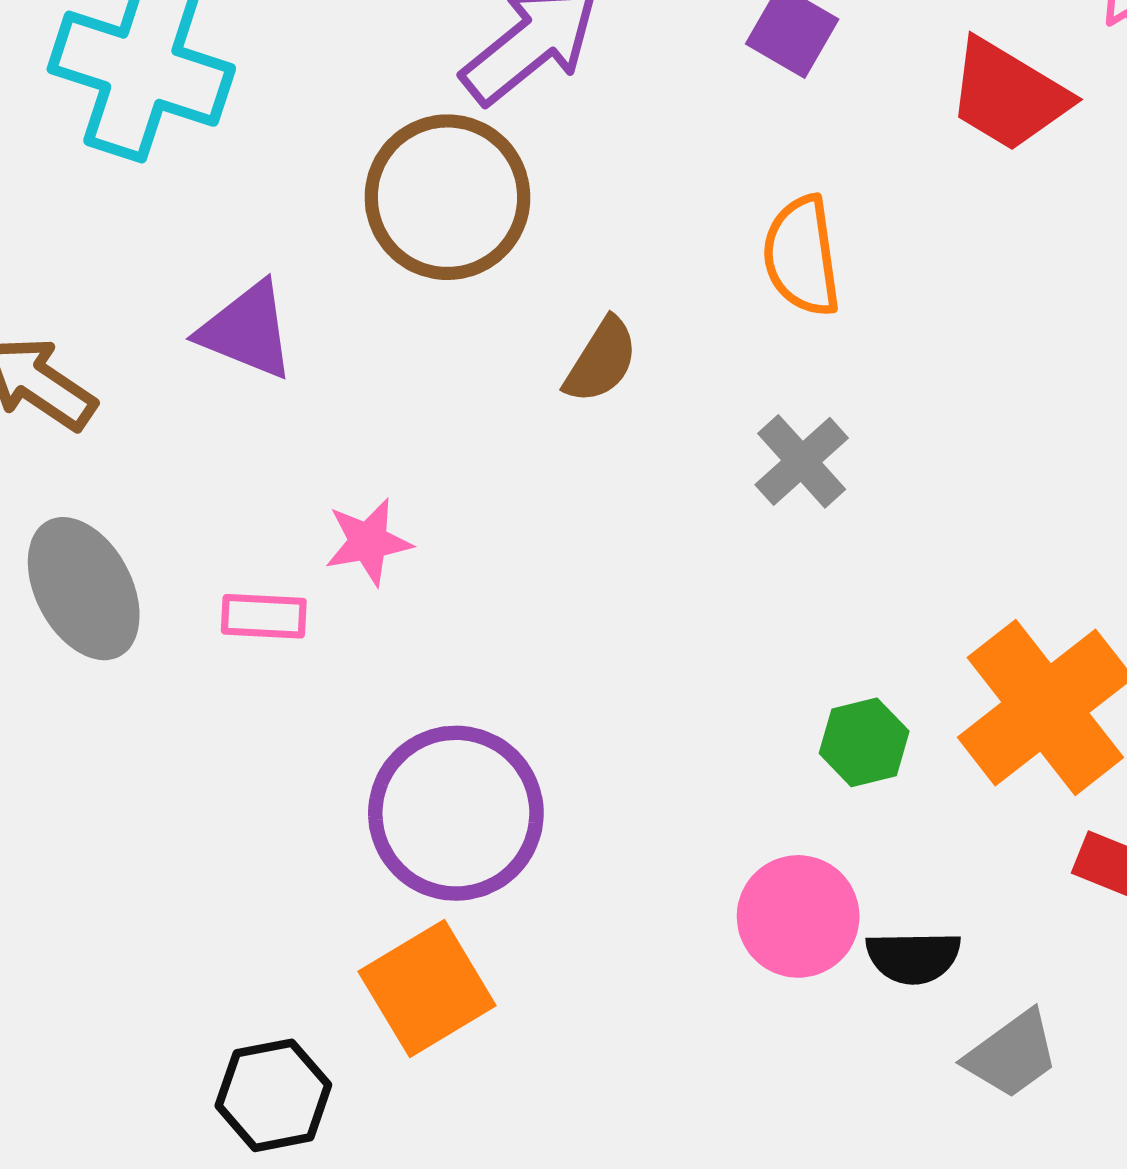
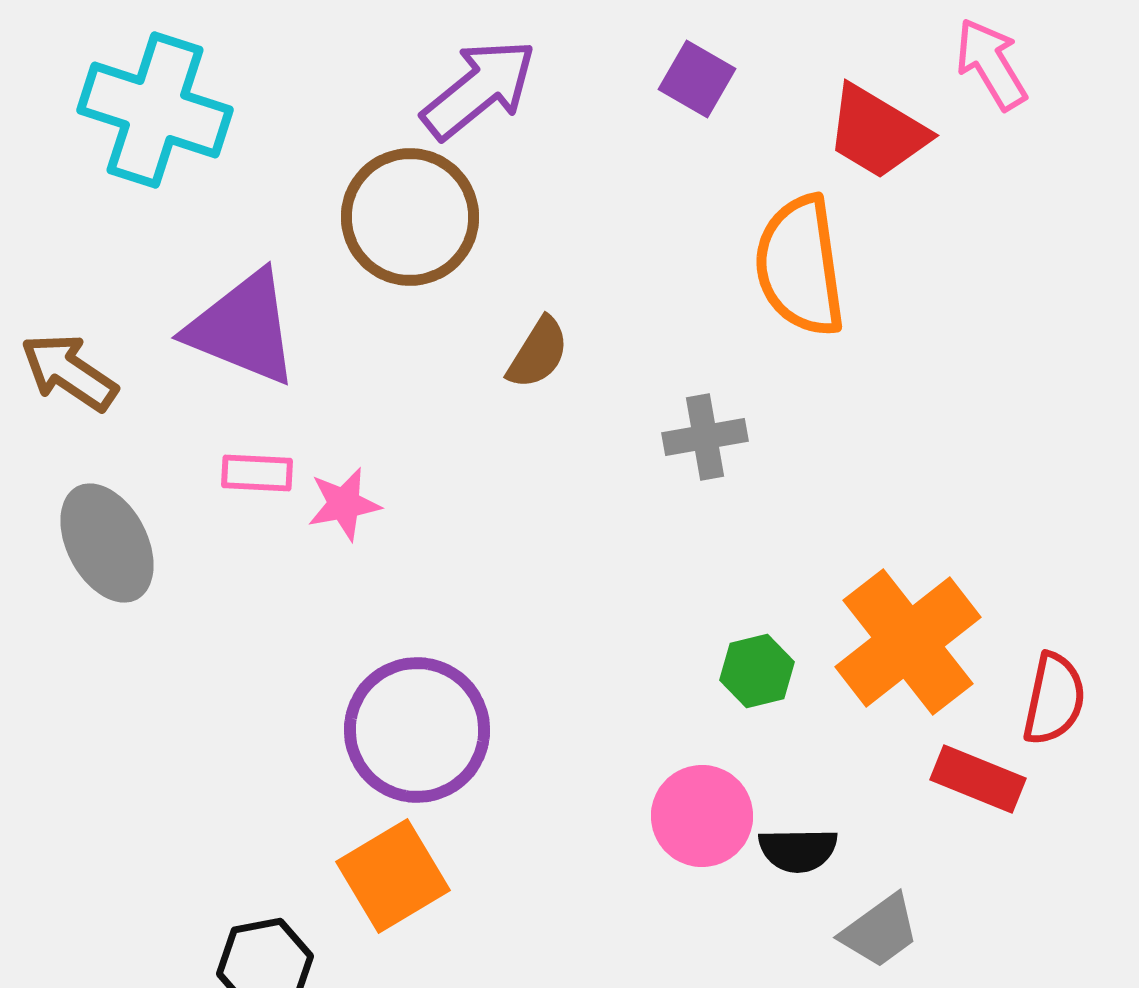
orange semicircle: (802, 256) -> (800, 266), moved, size x1.4
purple triangle: (247, 330) -> (243, 328), size x1.4
gray cross: (802, 461) -> (705, 437), turned 32
pink rectangle: (264, 616) -> (257, 473), moved

